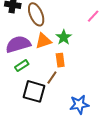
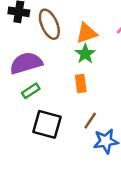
orange triangle: (43, 41) -> (87, 33), moved
brown line: (52, 78) -> (90, 121), moved

